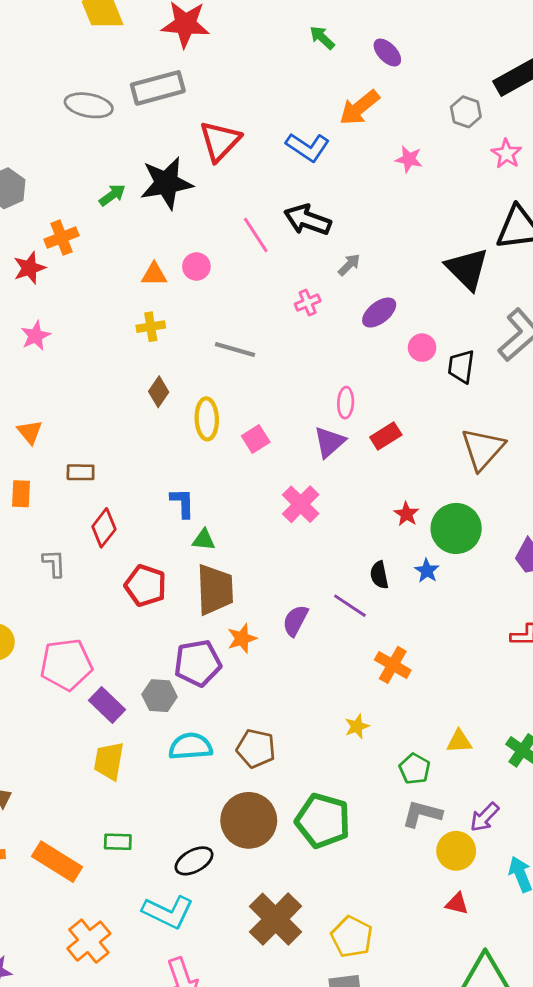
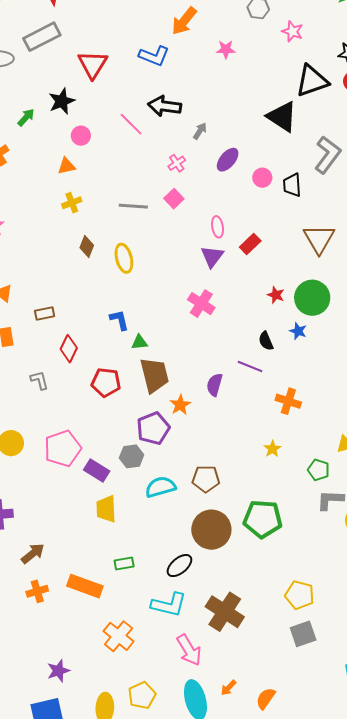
black star: (166, 183) -> (62, 101), size x0.7
pink circle: (196, 266) -> (81, 136), moved
pink square: (256, 439) -> (174, 199), moved
brown cross: (275, 919) -> (225, 612), moved

